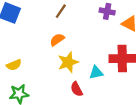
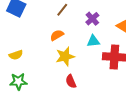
purple cross: (107, 11) -> (92, 19), moved, turned 32
cyan triangle: (96, 73) -> (93, 41), moved

